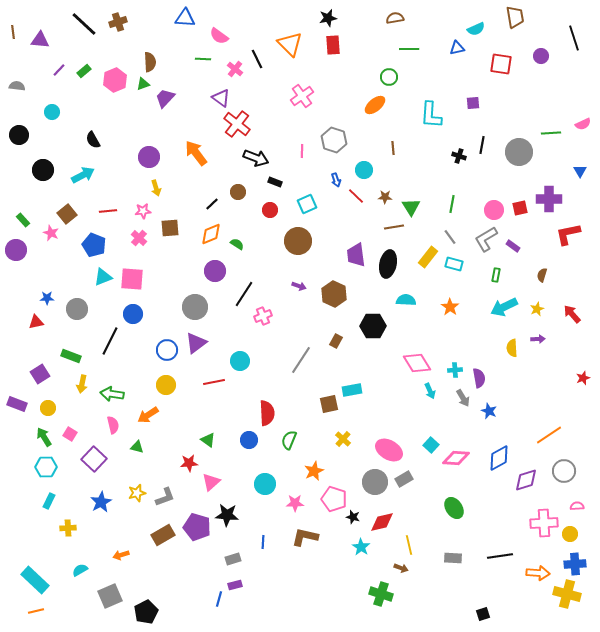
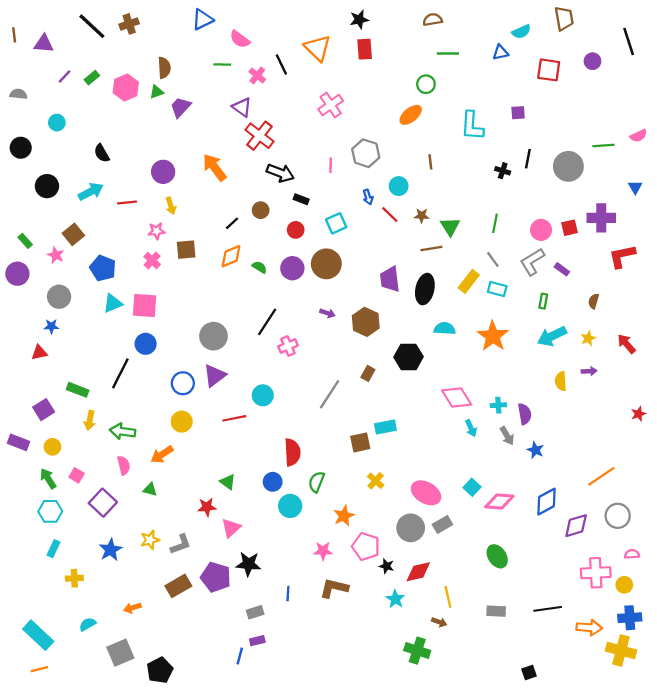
blue triangle: (185, 18) -> (203, 20), turned -30
red line: (108, 211) -> (127, 203), moved
purple circle: (215, 271) -> (292, 268), moved
orange star: (450, 307) -> (493, 336), size x1.6
gray circle: (77, 309) -> (59, 297), moved
cyan circle: (265, 484) -> (290, 506), moved

